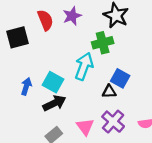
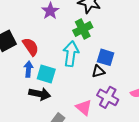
red semicircle: (45, 20) -> (31, 47), moved
blue arrow: (26, 86) -> (28, 69), moved
black arrow: (54, 103) -> (40, 94), moved, turned 50

